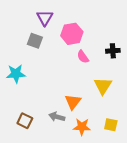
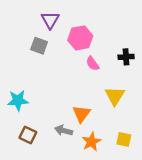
cyan star: (16, 74) -> (18, 100), moved
orange star: (82, 127) -> (91, 142), turned -30

